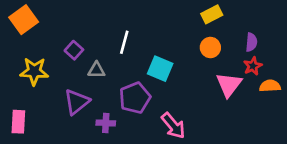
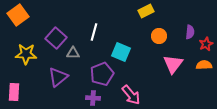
yellow rectangle: (212, 14) -> (146, 11), moved
purple square: (74, 50) -> (56, 38), size x1.5
red star: (253, 66) -> (206, 44), moved
purple cross: (106, 123) -> (93, 98), moved

